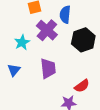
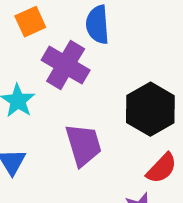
black hexagon: (83, 40) -> (150, 109), moved

